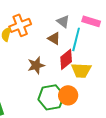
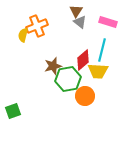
brown triangle: (54, 38) -> (76, 11), moved, turned 32
cyan line: (76, 39) -> (102, 50), moved
green hexagon: (51, 97) -> (68, 79), moved

